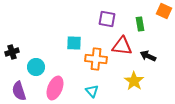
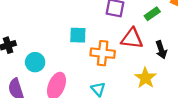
green rectangle: (140, 24) -> (152, 14), turned 64
black arrow: (148, 56) -> (161, 50), turned -133

